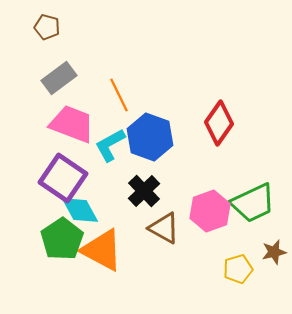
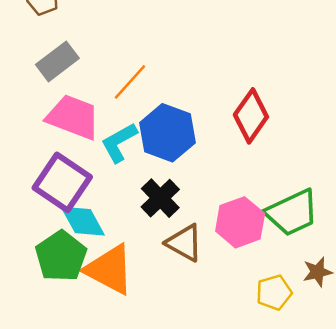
orange line: (119, 95) -> (130, 82), turned 68

